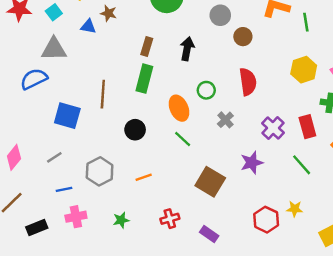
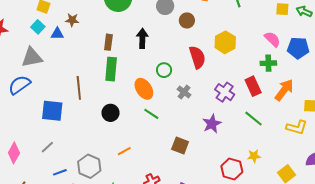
cyan square: (54, 12) -> (38, 27), moved
yellow hexagon: (304, 70) -> (225, 42), moved
gray hexagon: (100, 171) -> (89, 166), moved
brown square: (210, 182) -> (180, 145), size x0.7

